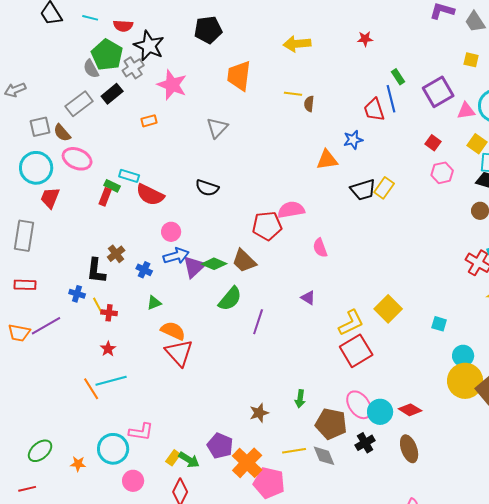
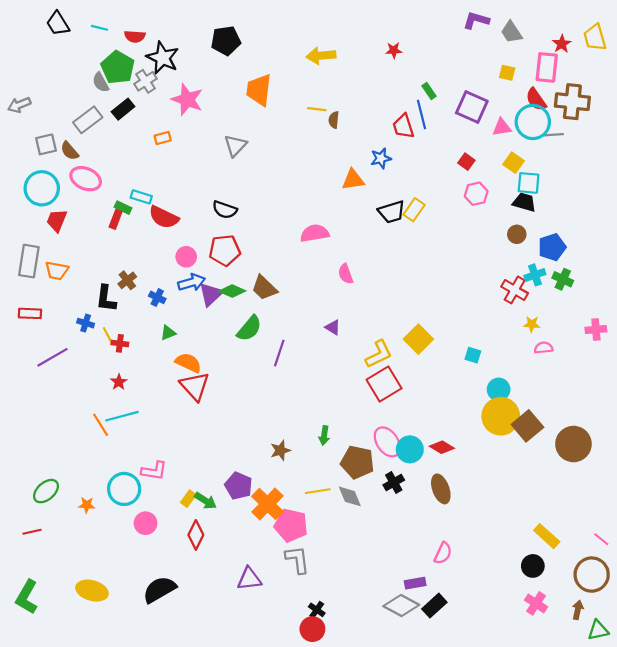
purple square: (438, 92) -> (472, 107), turned -36
red pentagon: (267, 226) -> (225, 250), moved
orange trapezoid: (19, 333) -> (57, 271), moved

